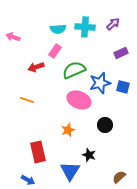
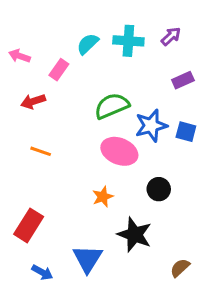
cyan semicircle: (58, 29) -> (88, 44), turned 140
pink rectangle: (55, 51) -> (59, 70), moved
red arrow: (36, 67) -> (33, 101), moved
red rectangle: (38, 152) -> (29, 225), moved, turned 45
black star: (89, 155) -> (135, 235), size x1.6
blue triangle: (70, 171) -> (88, 259), moved

